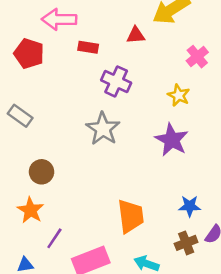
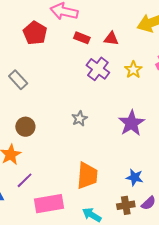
red triangle: (136, 35) -> (111, 39), moved
yellow star: (179, 95) -> (133, 70), moved
gray star: (103, 129) -> (80, 119), moved, size x0.6

